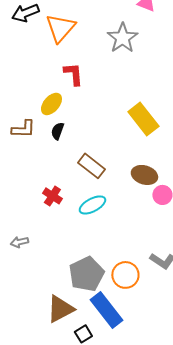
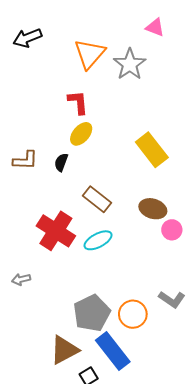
orange triangle: (60, 28) -> (90, 54), moved
yellow ellipse: (51, 104) -> (81, 134), moved
red cross: (52, 196) -> (56, 231), size x1.8

